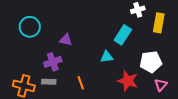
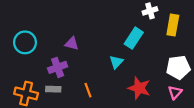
cyan circle: (30, 27) -> (25, 42), moved
cyan triangle: (107, 57) -> (116, 62), turned -40
white pentagon: (151, 62) -> (178, 67), moved

